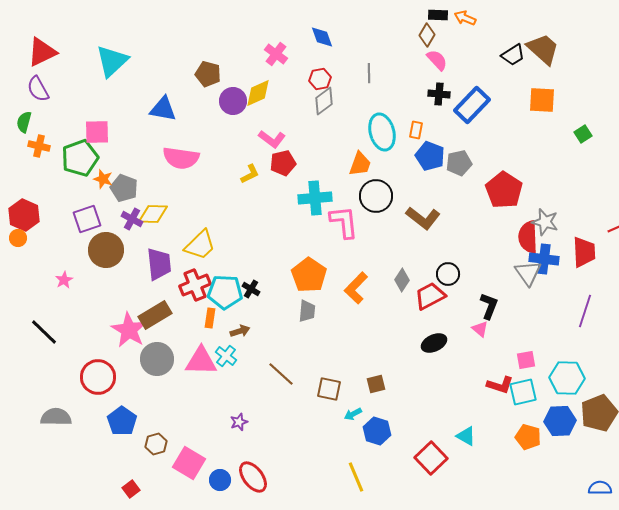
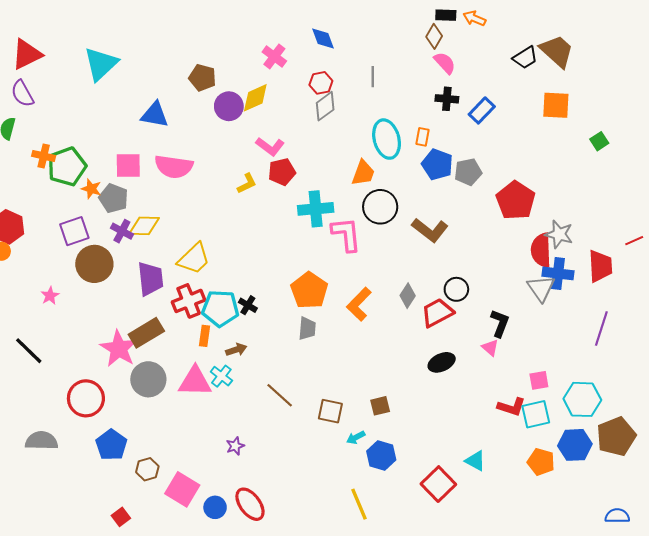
blue rectangle: (472, 105) -> (482, 110), size x0.7
pink square: (97, 132) -> (128, 166), moved
orange cross: (39, 146) -> (44, 156), moved

